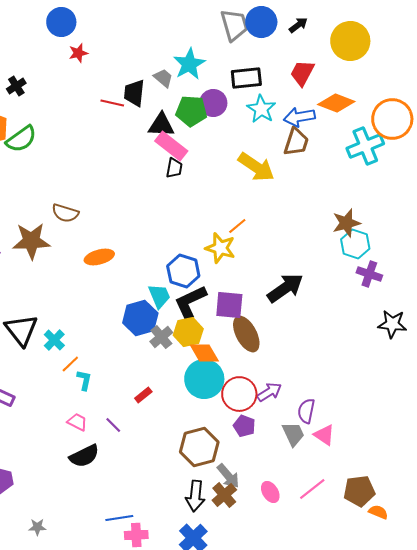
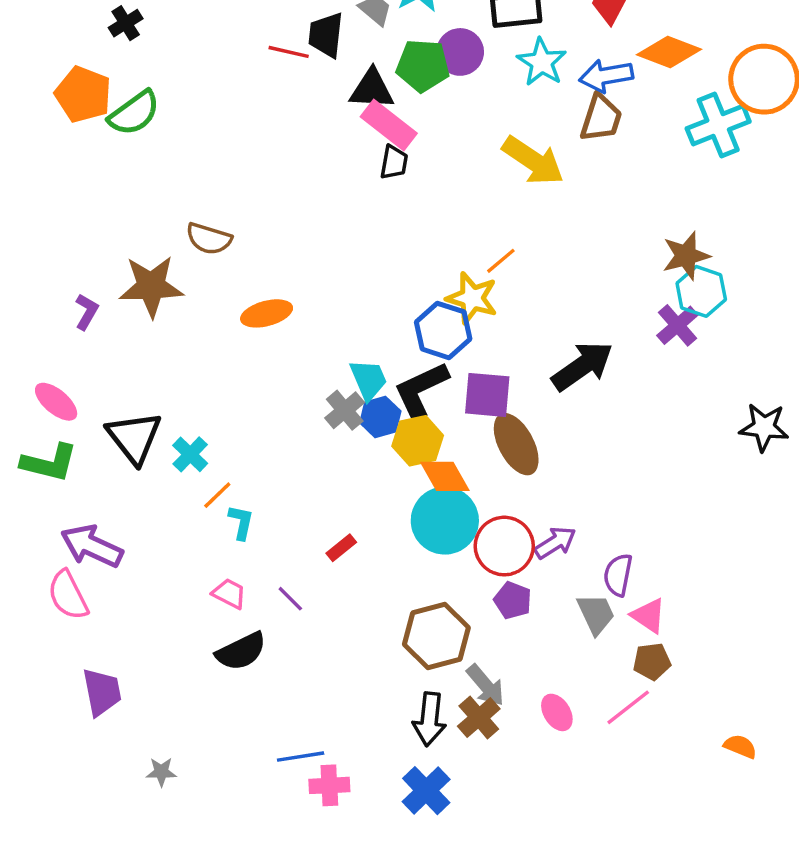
blue hexagon: (183, 271) -> (443, 330), moved
purple cross: (369, 274) -> (677, 325), moved, turned 30
blue hexagon: (140, 318) -> (380, 417), moved, size x0.7
gray cross: (161, 337) -> (345, 410), moved
brown pentagon: (359, 491) -> (652, 661), moved, size x0.7

